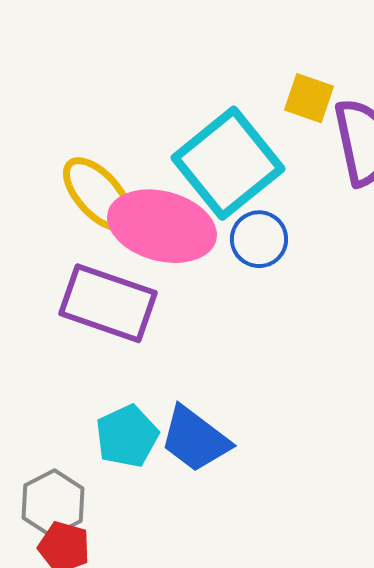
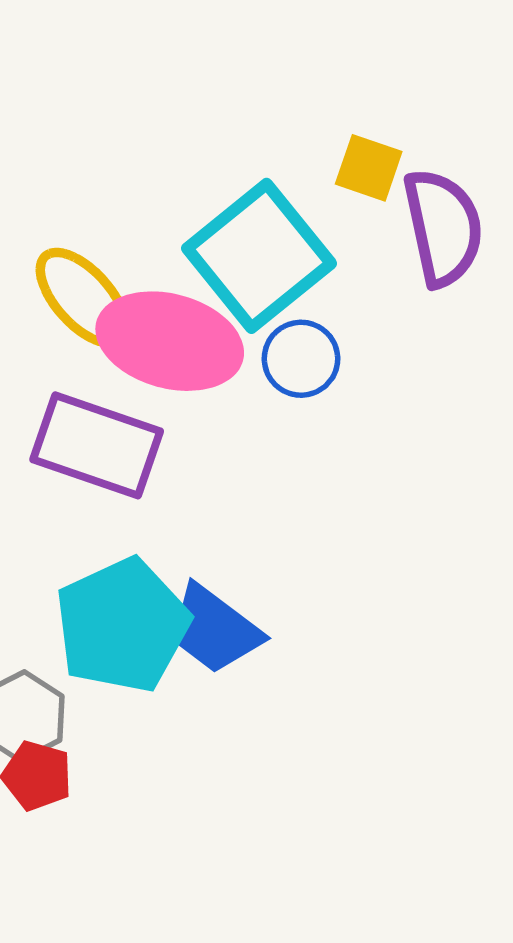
cyan pentagon: (127, 436) -> (122, 625), size x1.6

